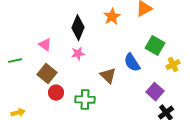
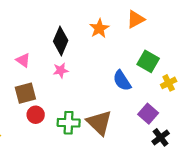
brown square: (47, 74) -> (25, 93), turned 36
brown triangle: (108, 76) -> (99, 123), moved, size x1.4

